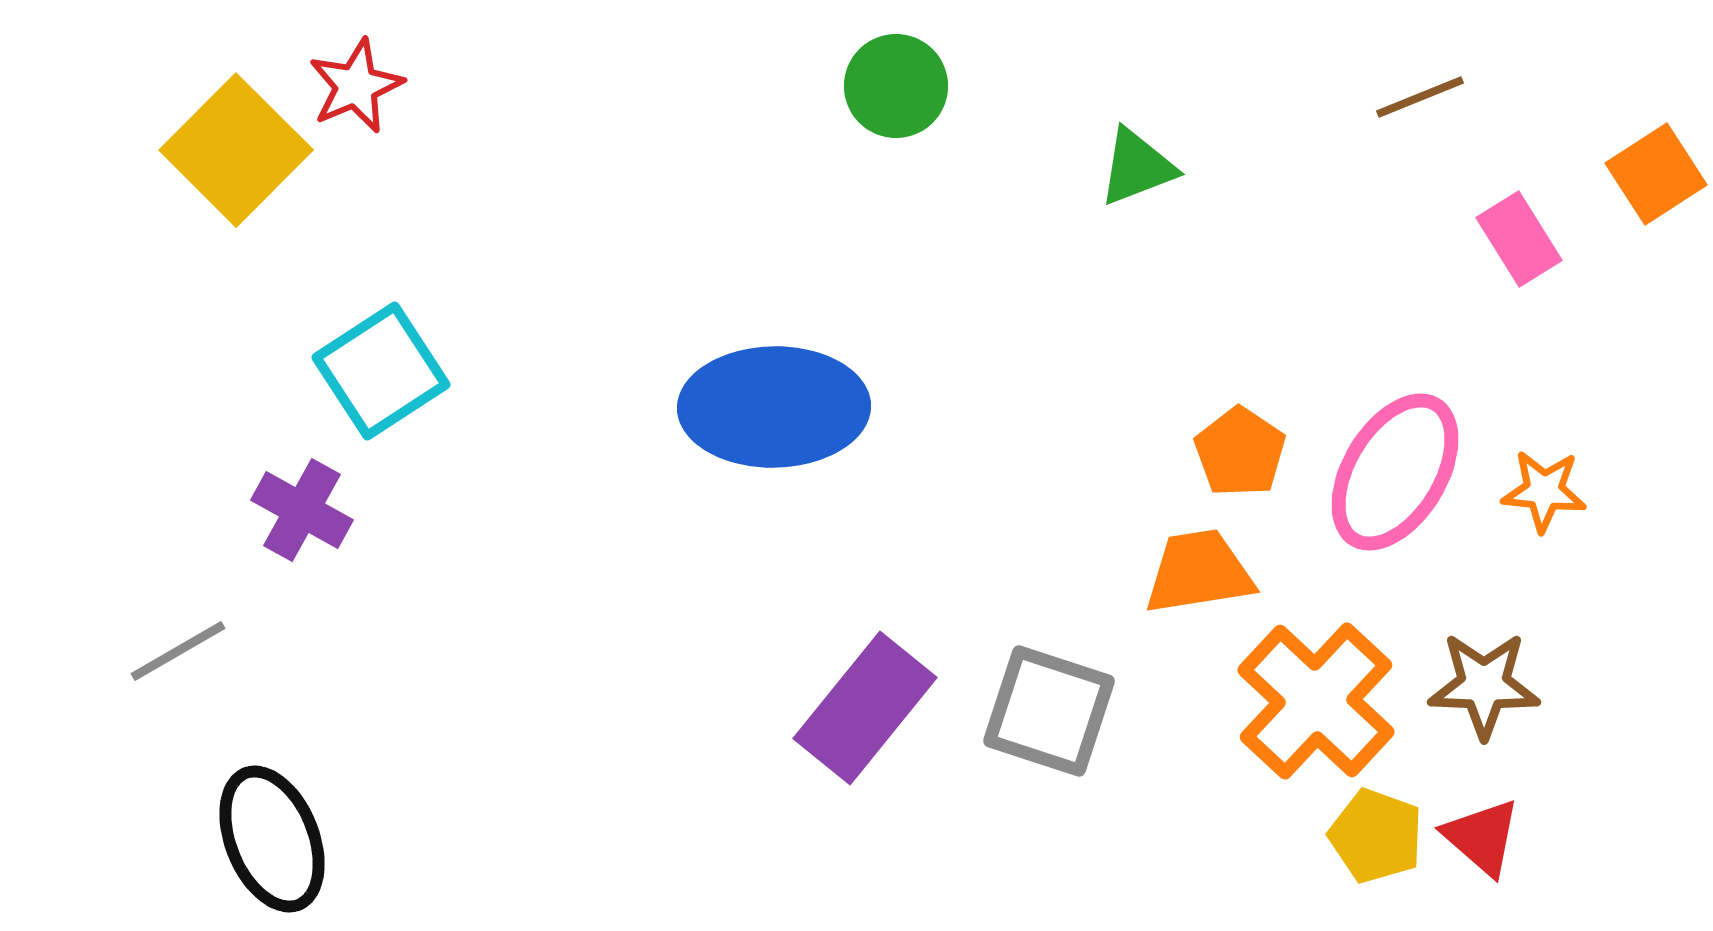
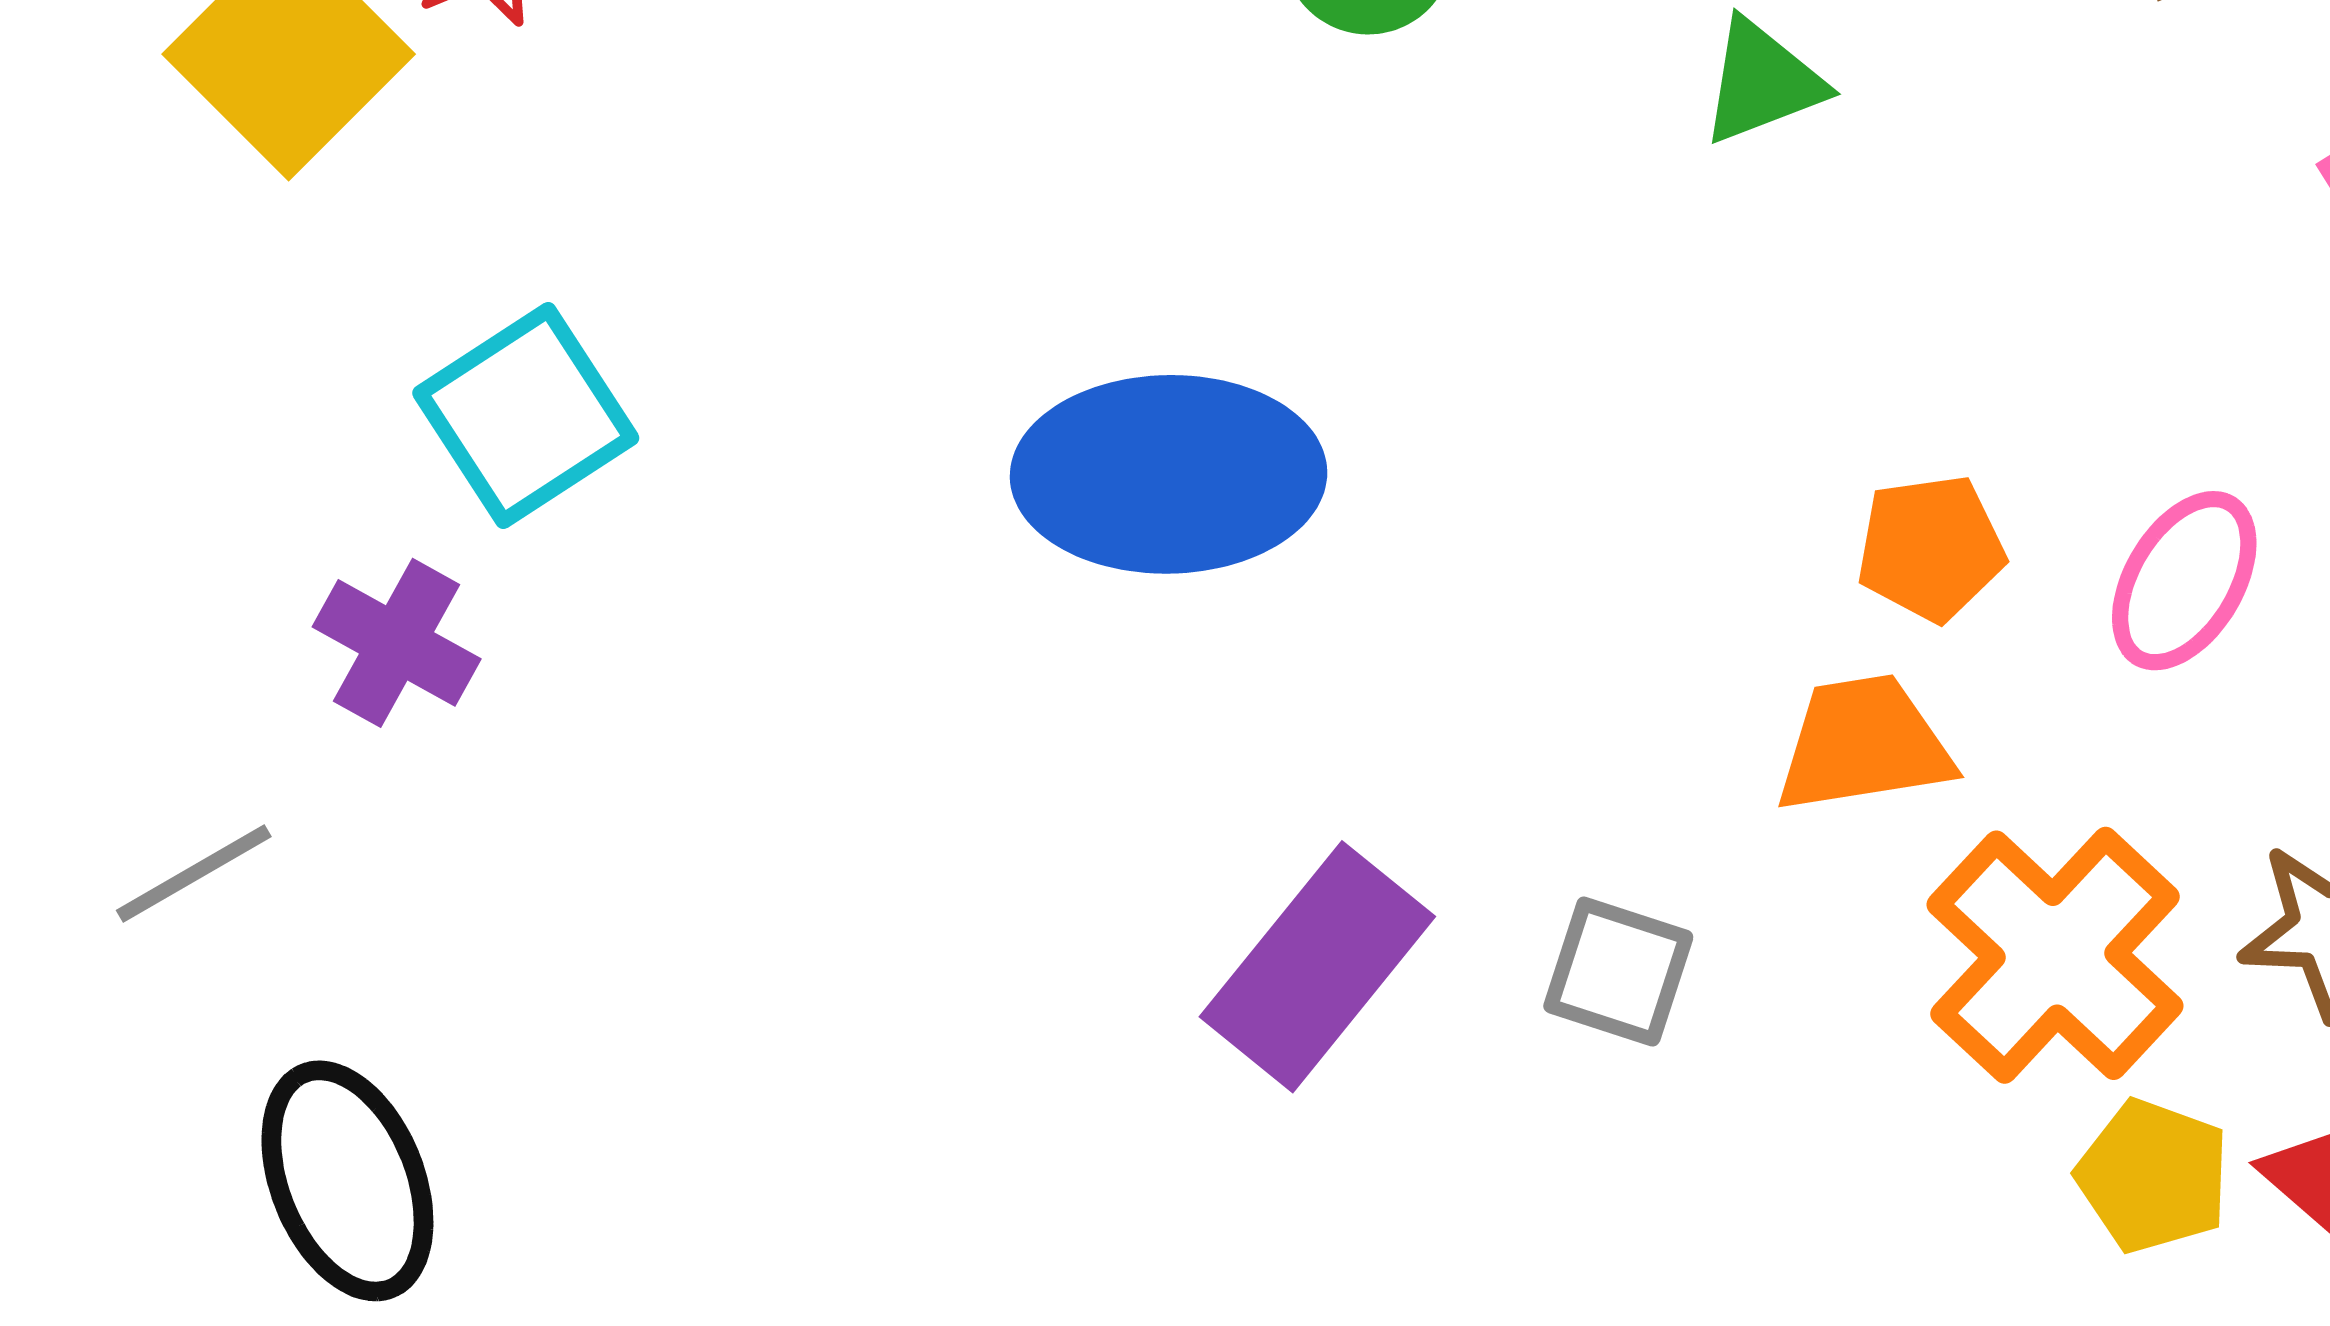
orange pentagon: (1240, 452) -> (1931, 548), turned 30
pink ellipse: (1395, 472) -> (2184, 581), size x0.7
gray square: (1049, 711) -> (1618, 972), size x0.7

